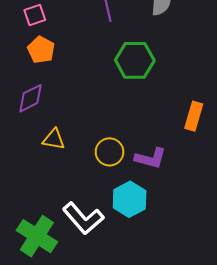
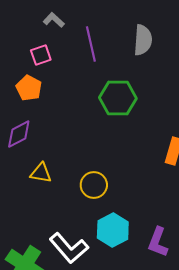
pink square: (35, 15) -> (41, 55), moved
purple L-shape: (151, 158) -> (158, 242), moved, turned 96

